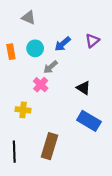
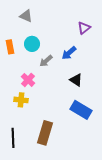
purple triangle: (92, 41) -> (84, 28), moved
blue arrow: (63, 44) -> (69, 53), moved
pink cross: (41, 85) -> (28, 80), moved

